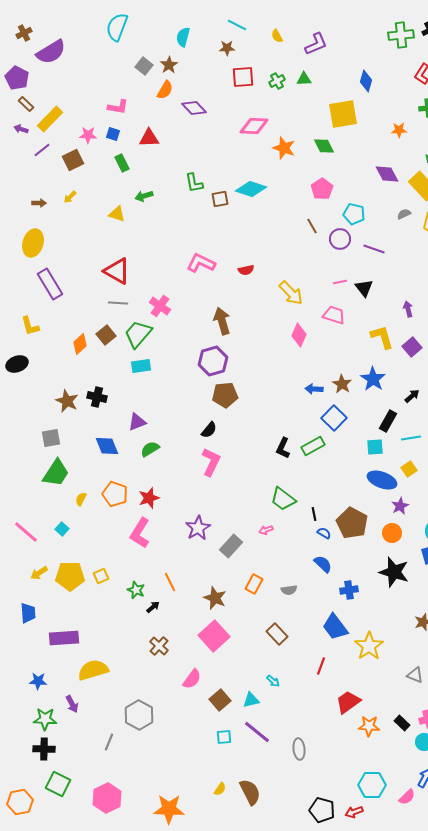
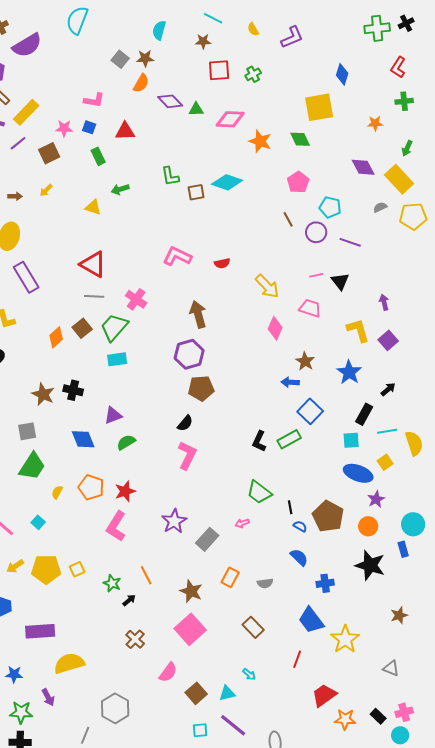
cyan semicircle: (117, 27) -> (77, 20), moved
brown star: (169, 65) -> (145, 58), turned 30
green triangle: (304, 79) -> (196, 109), moved
brown star: (342, 384) -> (305, 361), moved

